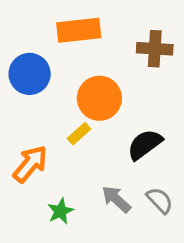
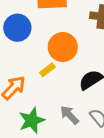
green star: (60, 211) -> (32, 120), size x1.5

